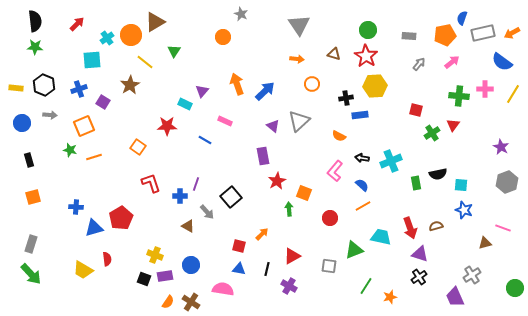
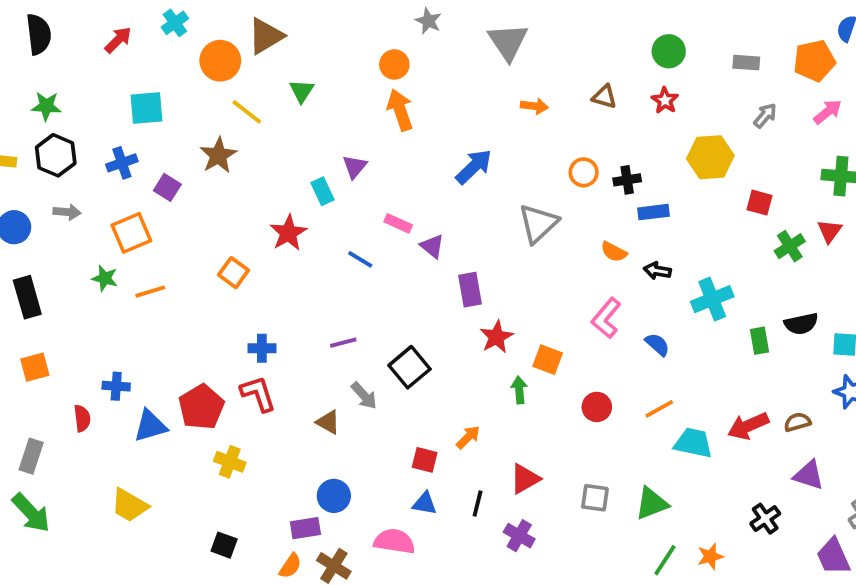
gray triangle: (299, 25) -> (508, 42), moved
cyan cross: (107, 38) -> (175, 23), moved
green star: (35, 47) -> (46, 106), moved
red star: (366, 56) -> (665, 100), size x0.6
orange arrow: (237, 84) -> (400, 110), moved
orange circle: (312, 84) -> (584, 172), moved
yellow hexagon: (375, 86) -> (710, 157), moved
cyan rectangle: (185, 104) -> (322, 191), turned 40
red star: (167, 126) -> (288, 233), turned -30
purple triangle: (273, 126) -> (432, 246), moved
black arrow: (362, 158) -> (657, 271), moved
black rectangle: (29, 160) -> (27, 297), size x1.5
red L-shape: (151, 183) -> (258, 394), moved
purple line: (196, 184) -> (343, 343), turned 56
blue cross: (180, 196) -> (262, 348), moved
orange line: (363, 206) -> (659, 409), moved
red arrow: (410, 228) -> (748, 426), turned 85
green triangle: (354, 250) -> (652, 503), moved
purple triangle: (420, 254) -> (809, 475), moved
yellow cross: (155, 255) -> (230, 462), moved
red semicircle: (107, 259) -> (82, 418), moved
purple rectangle: (165, 276) -> (305, 528), moved
black square: (144, 279) -> (224, 545), moved
green line: (366, 286) -> (665, 560), moved

